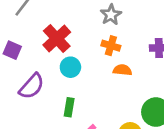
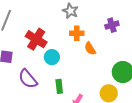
orange semicircle: (122, 70) -> (90, 49), turned -112
purple semicircle: (32, 86) -> (28, 79), turned 115

